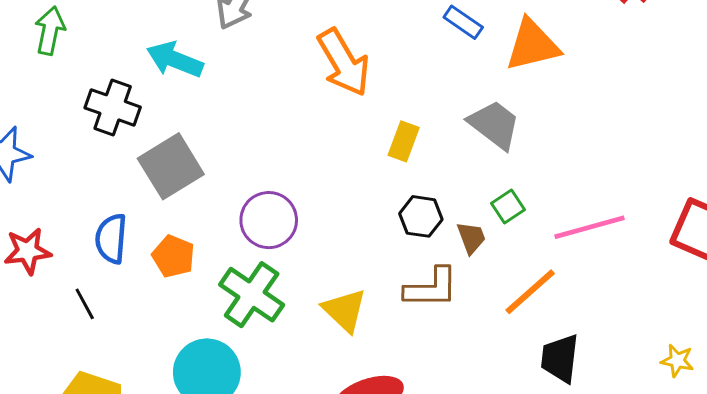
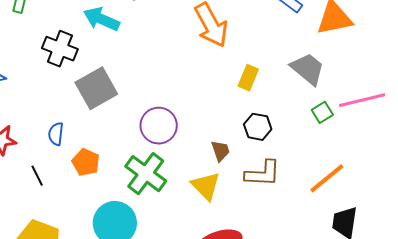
green square: (508, 207) -> (322, 112), moved
pink line: (589, 227) -> (362, 100), moved
brown trapezoid: (471, 238) -> (220, 151), moved
blue semicircle: (111, 239) -> (56, 134), size x0.7
orange pentagon: (173, 256) -> (86, 162), moved

